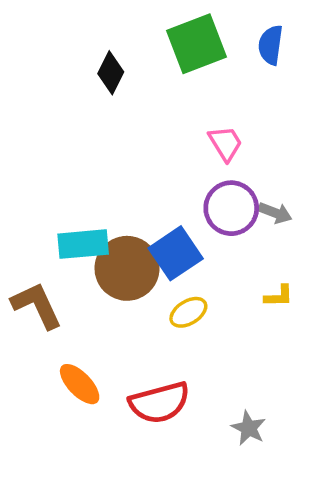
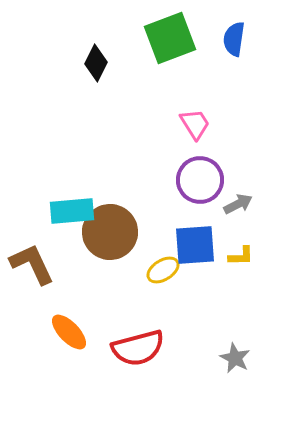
gray arrow: (275, 213) -> (238, 204), moved, turned -48
blue square: (176, 253) -> (195, 245), moved, turned 30
gray star: (249, 428) -> (235, 358), moved

